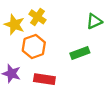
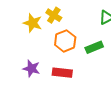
orange hexagon: (34, 47) -> (65, 41), moved

